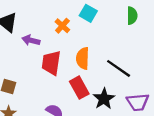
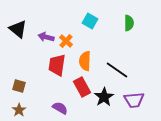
orange cross: (62, 26) -> (66, 41), moved
purple arrow: (31, 40) -> (46, 37), moved

